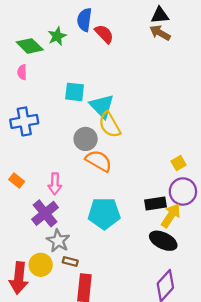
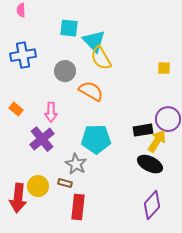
gray circle: (86, 139) -> (65, 71), moved
yellow square: (179, 163) -> (164, 68), moved, turned 32
gray star: (58, 241) -> (76, 164), moved

